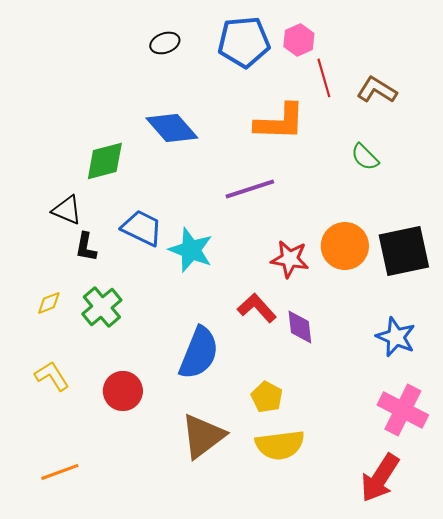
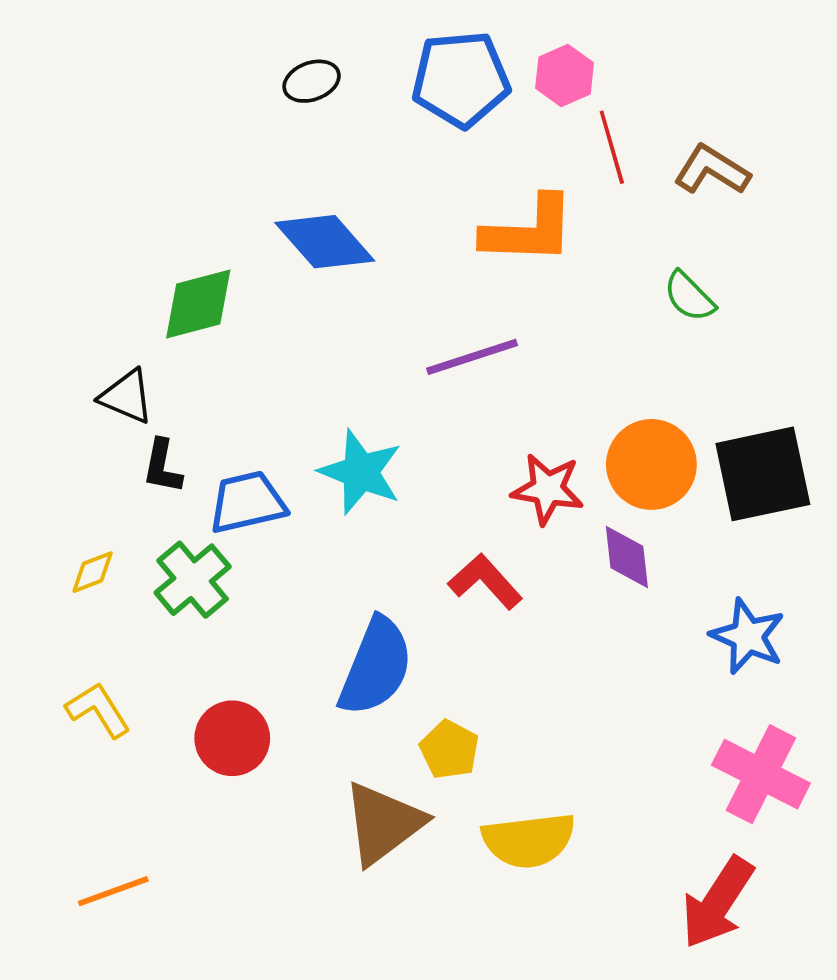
blue trapezoid: (142, 228) -> (247, 502), moved, turned -39
purple diamond: (300, 327) -> (627, 557), moved
yellow pentagon: (267, 397) -> (449, 750), moved

